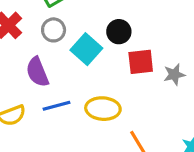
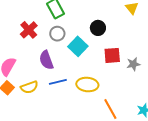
black circle: (119, 32) -> (98, 28), moved

